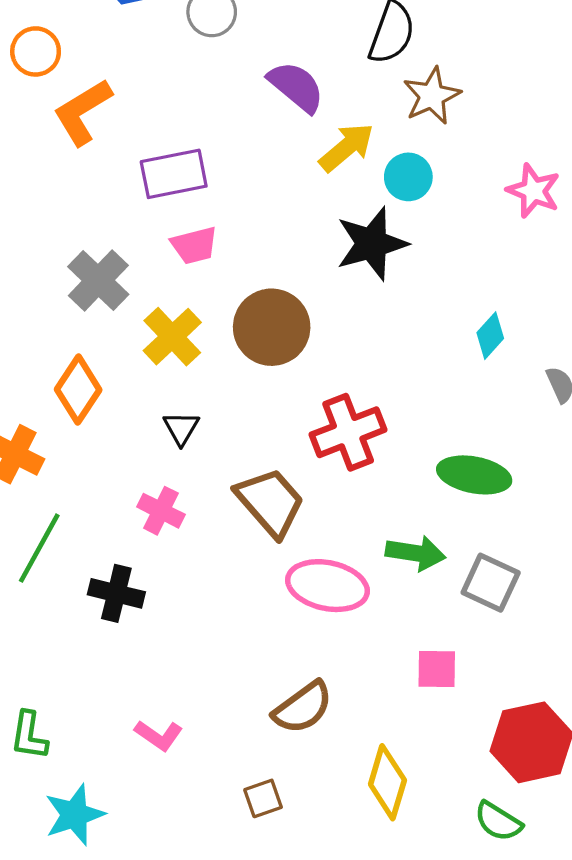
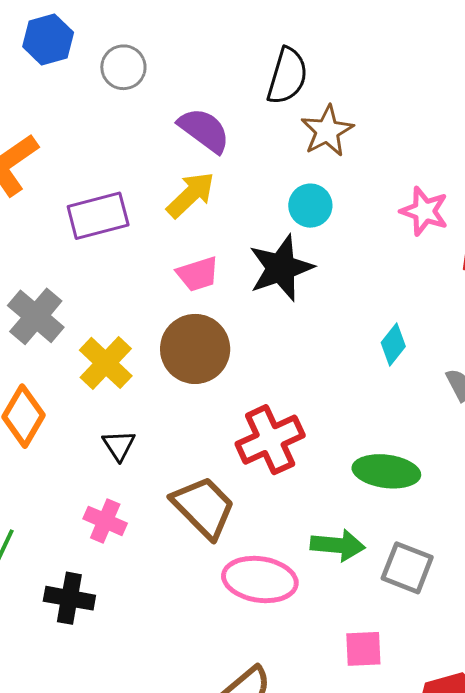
yellow arrow: (347, 147) -> (191, 195), moved
pink trapezoid: (194, 245) -> (198, 274), moved

